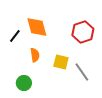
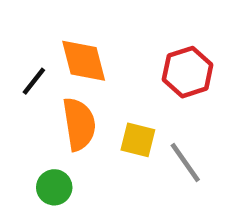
orange semicircle: (35, 55) -> (79, 124), size x1.6

